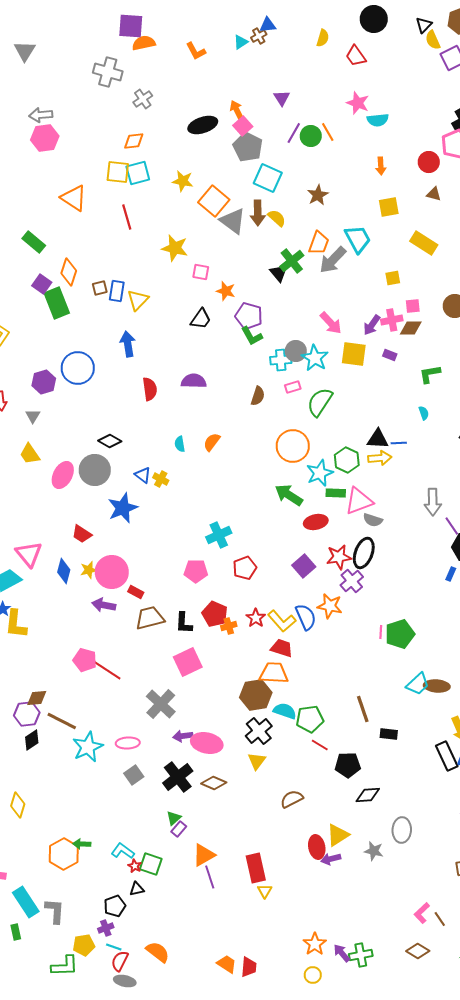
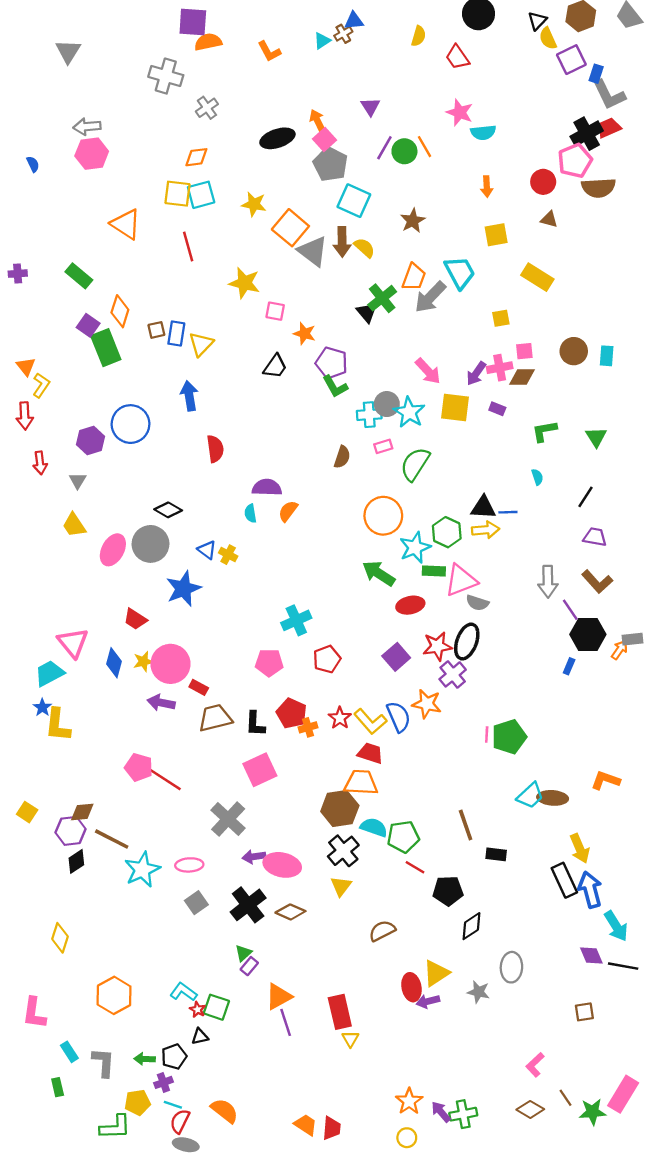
purple semicircle: (194, 381) -> (267, 488), moved
black diamond: (368, 795) -> (471, 926), turned -30
green arrow: (82, 844) -> (145, 1059), moved
cyan rectangle: (26, 902) -> (69, 1052), size x0.6
brown line: (440, 919) -> (566, 1098), moved

